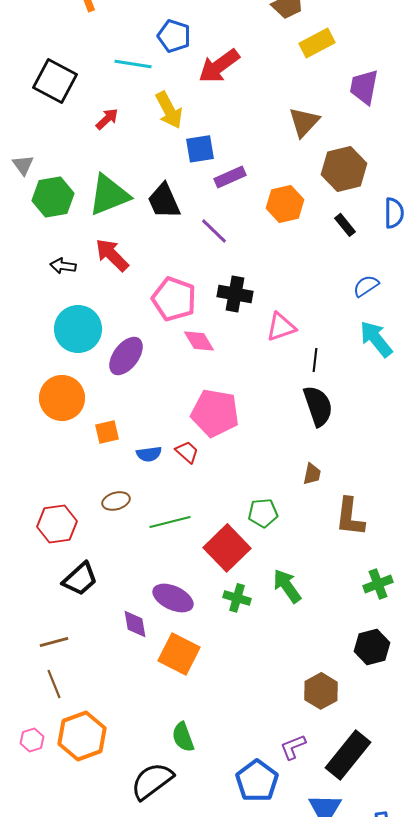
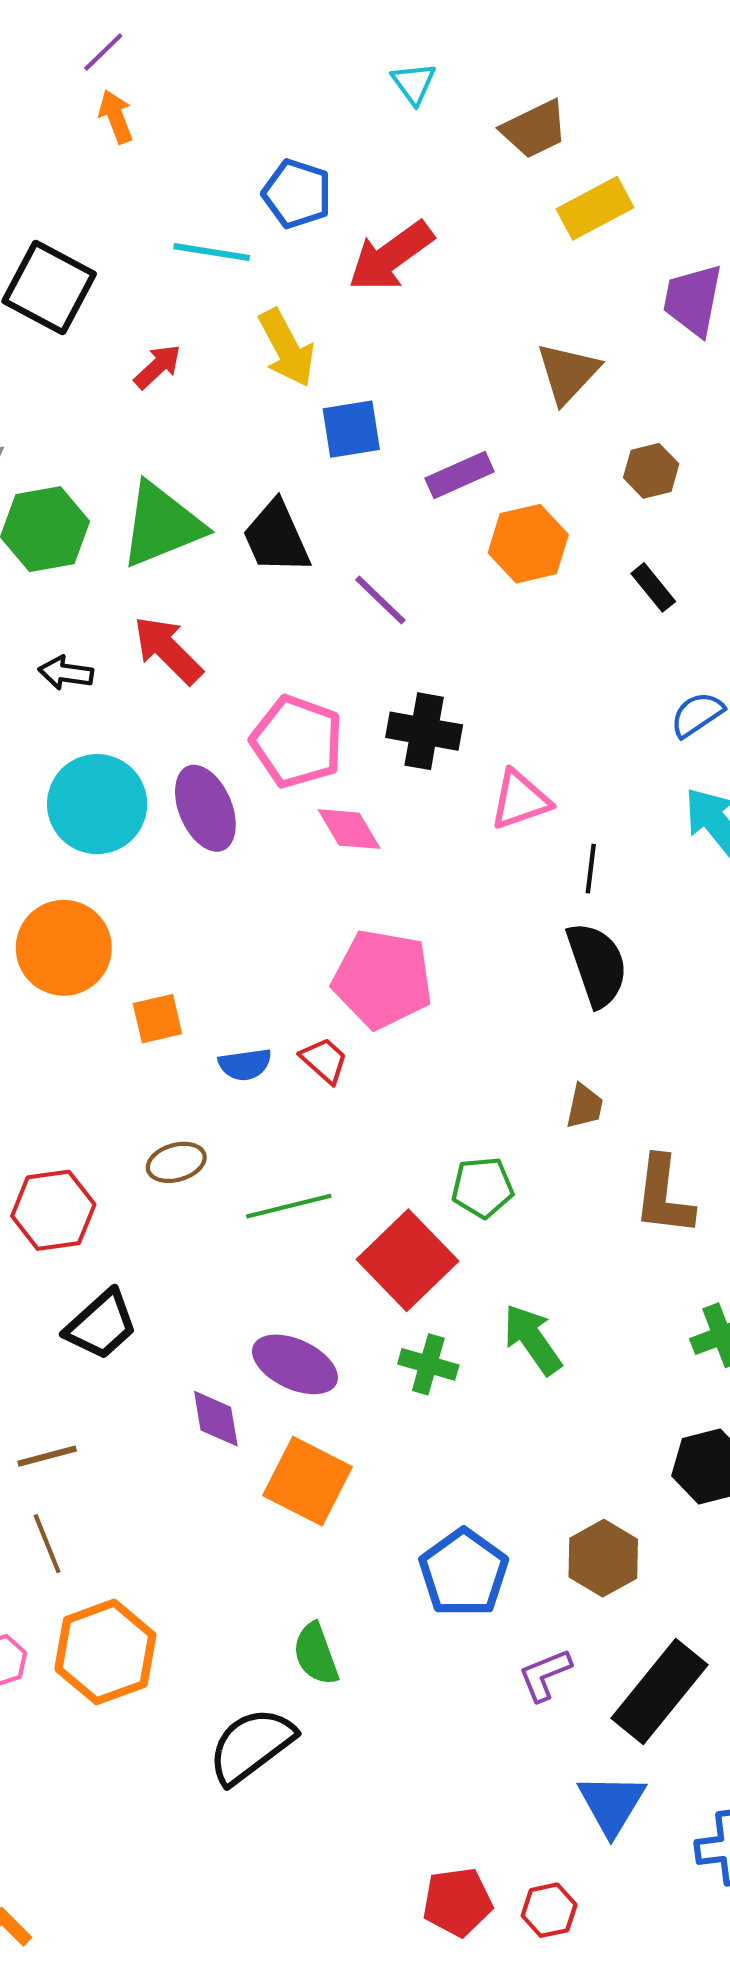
brown hexagon: (344, 169) -> (651, 471), size x0.6
purple rectangle: (230, 177) -> (460, 475), moved
purple ellipse: (126, 356) -> (205, 808), moved, turned -60
blue pentagon: (257, 781) -> (464, 1573), moved

